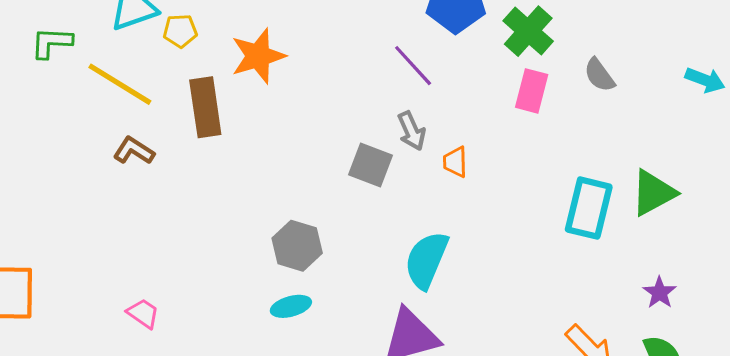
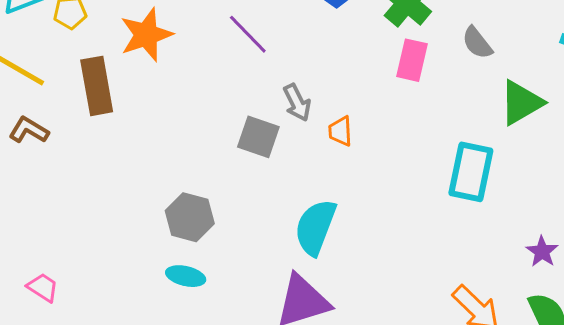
purple line: (413, 66) -> (248, 34), moved
green triangle: (653, 193) -> (521, 103), moved
cyan ellipse: (291, 306) -> (186, 276), turned 30

